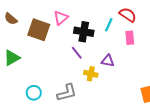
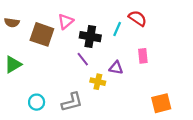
brown semicircle: (11, 19) -> (12, 23), turned -32
pink rectangle: (130, 38) -> (143, 56), moved

